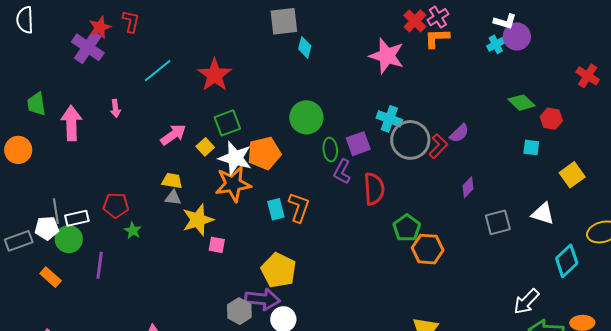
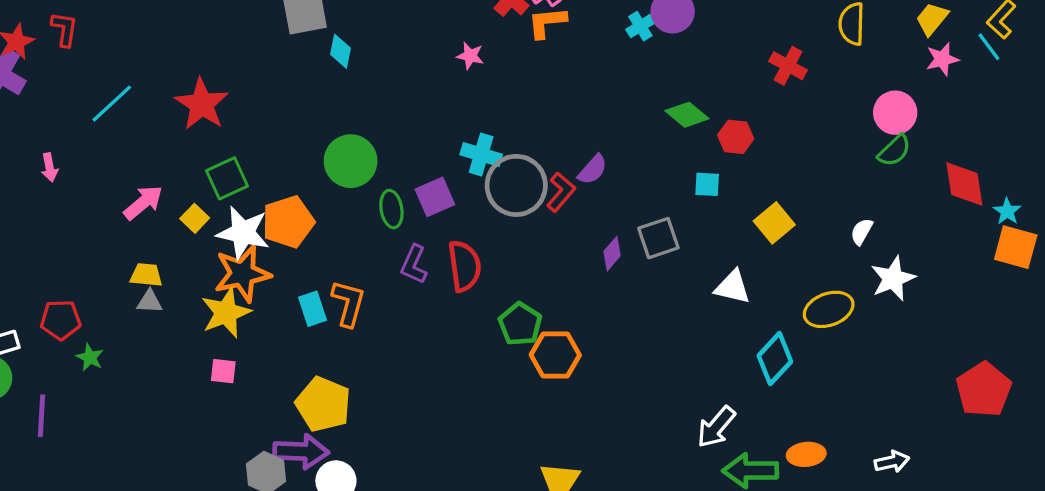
pink star: (387, 56) -> (470, 56), size x0.5
purple L-shape: (342, 172) -> (414, 264), moved
yellow star: (198, 220) -> (226, 313), moved
gray square: (498, 222) -> (658, 238), moved

